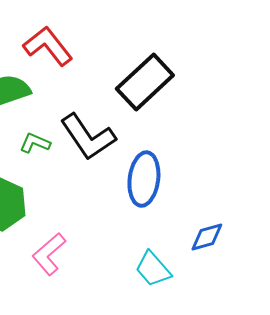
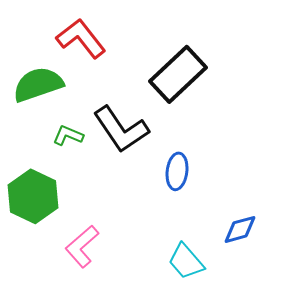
blue ellipse: (144, 179) -> (177, 171), size x0.7

